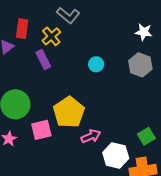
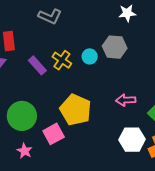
yellow cross: (51, 36) -> (62, 60), moved
gray hexagon: (140, 65) -> (115, 47), moved
pink arrow: (91, 136) -> (126, 100), moved, turned -144

